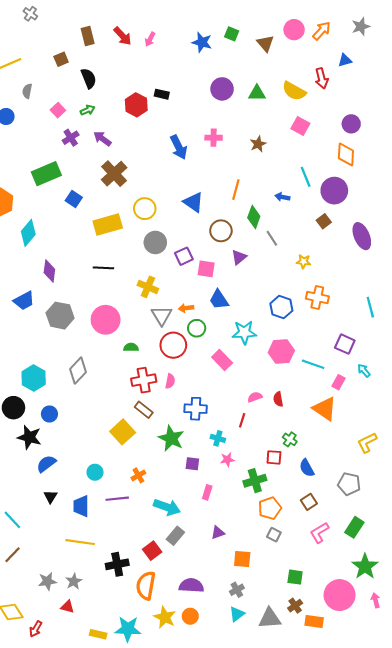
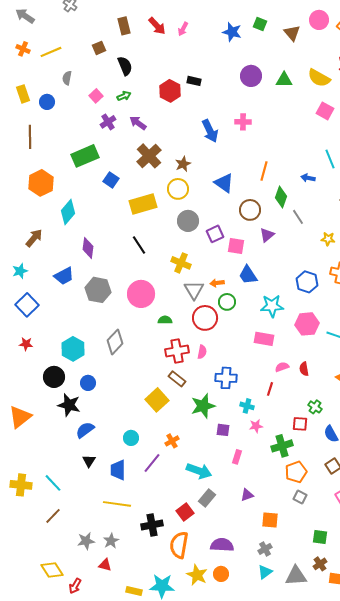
brown star: (258, 144) -> (183, 164), moved
black line: (103, 268) -> (139, 245), turned 54
pink rectangle: (222, 360) -> (264, 339), moved, turned -36
green star: (171, 438) -> (203, 406), turned 30
purple line: (117, 499) -> (152, 463), turned -45

